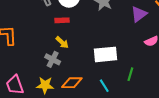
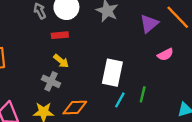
white rectangle: (105, 54) -> (112, 73), turned -70
cyan line: (104, 86) -> (120, 100), moved, turned 64

